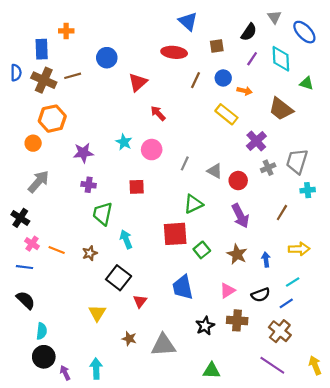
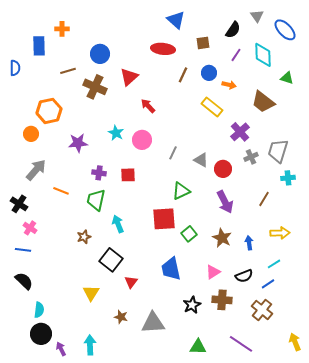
brown cross: (44, 80) -> (95, 87), moved
purple cross: (89, 185) -> (99, 173), moved
orange line: (57, 250) -> (61, 191), moved
purple line: (272, 365) -> (241, 344), moved

